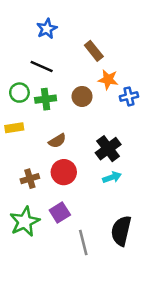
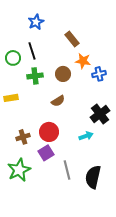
black line: (42, 66) -> (32, 51), turned 48
green circle: (19, 93) -> (13, 58), moved
brown semicircle: (57, 141) -> (58, 101), moved
black cross: (108, 149) -> (100, 114), moved
purple square: (60, 213) -> (46, 153), moved
gray line: (83, 243) -> (67, 170), moved

